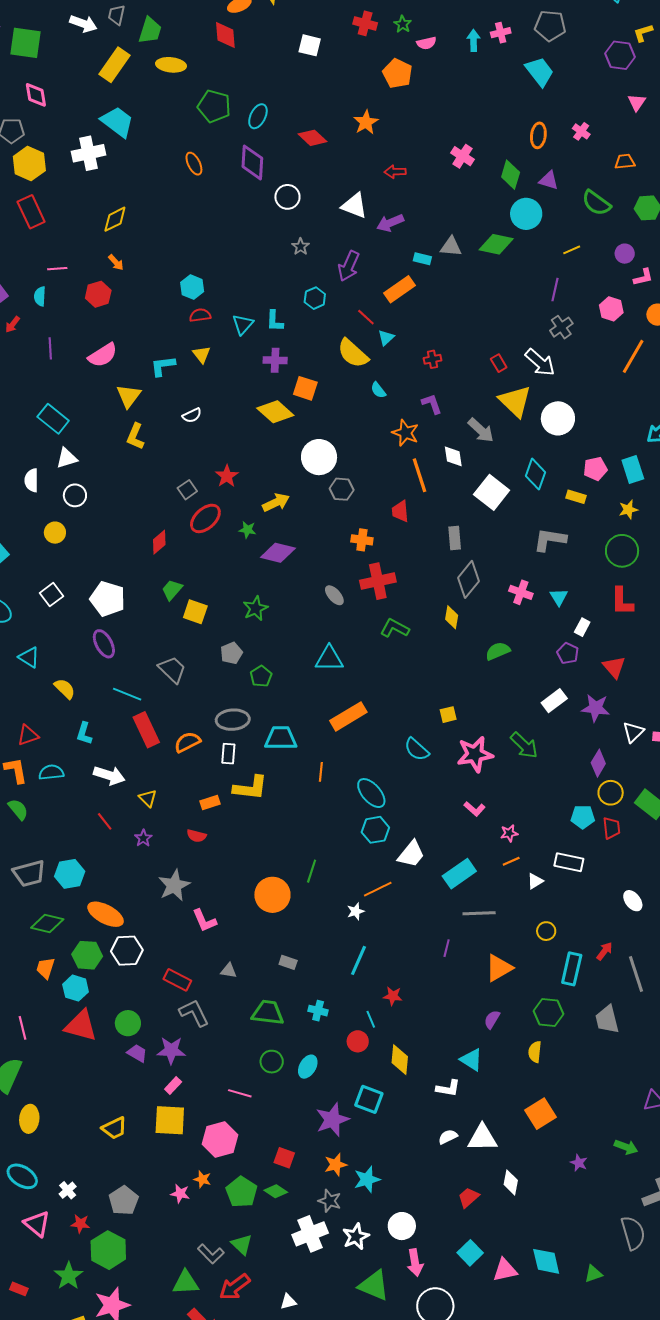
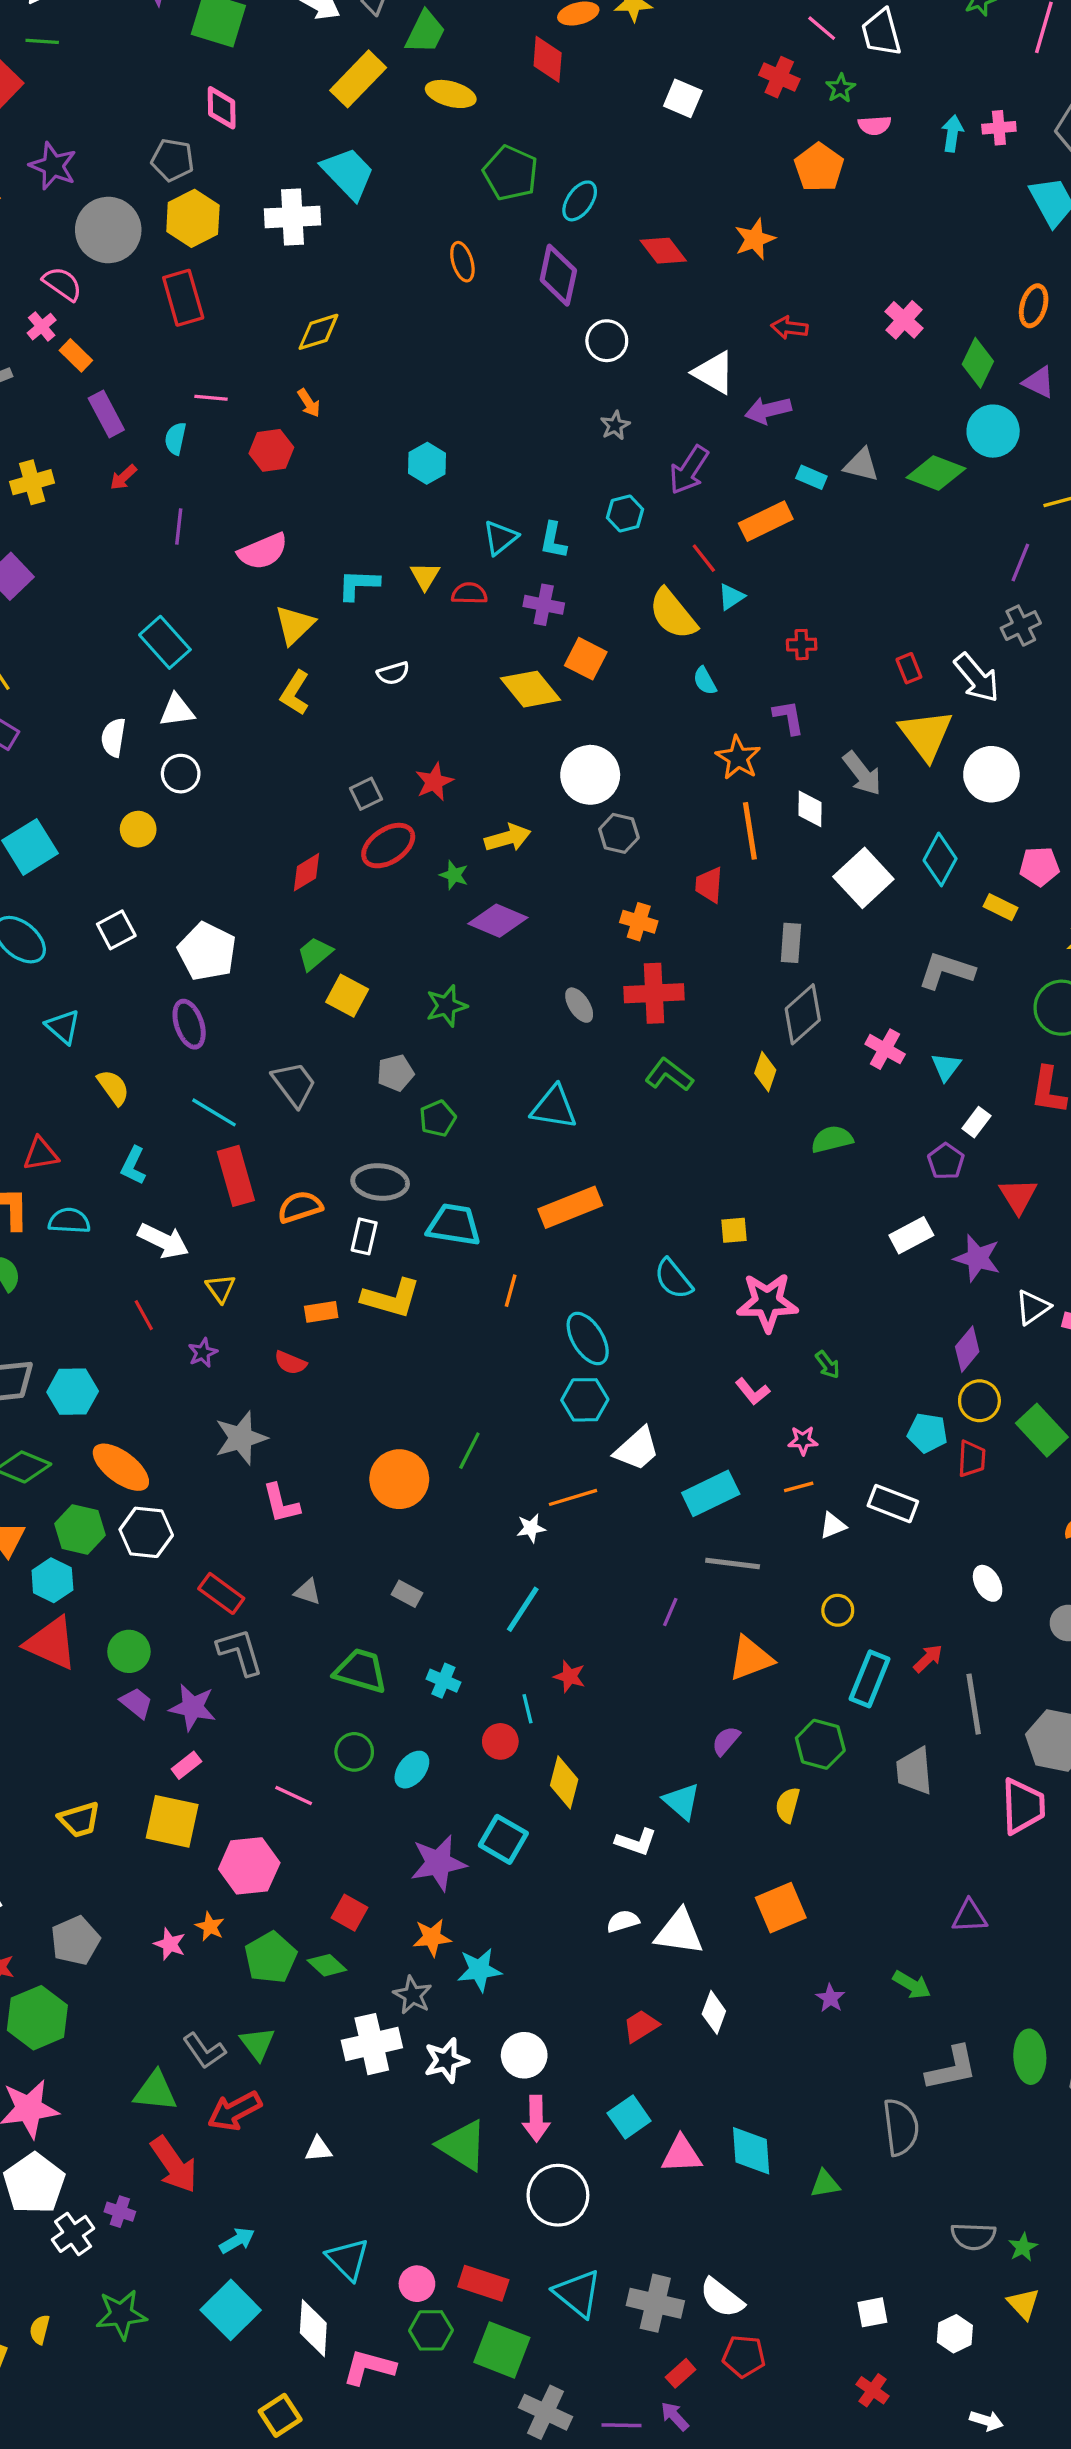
red semicircle: (200, 315) -> (469, 593), moved
green arrow: (524, 745) -> (828, 1365), moved, size x0.6

